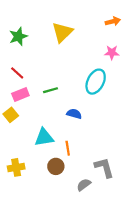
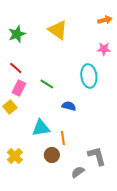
yellow triangle: (62, 32) -> (58, 30), turned -40
cyan ellipse: (96, 82) -> (89, 76), turned -35
green line: (50, 90) -> (47, 84), turned 48
pink rectangle: (20, 94) -> (19, 88), turned -42
yellow cross: (16, 167) -> (15, 156), turned -35

